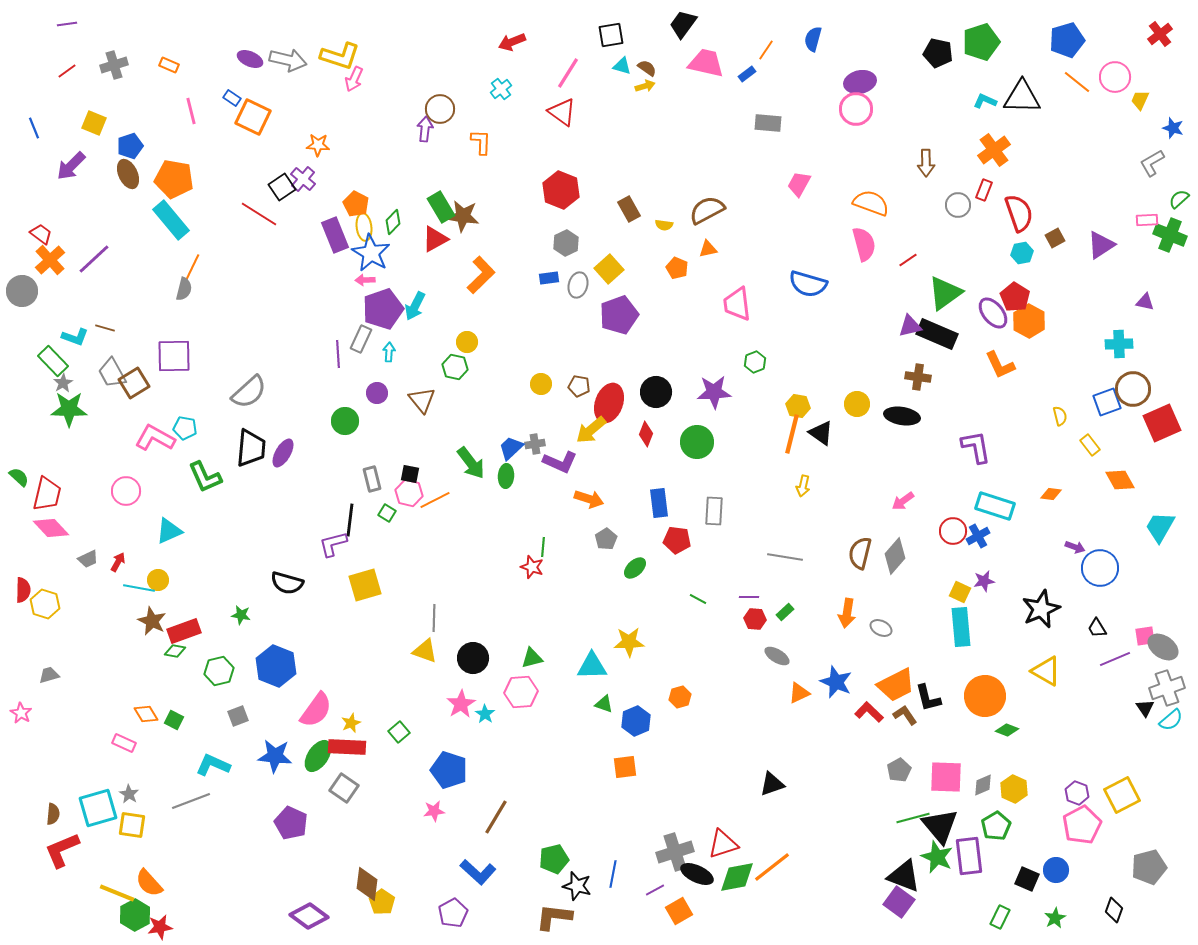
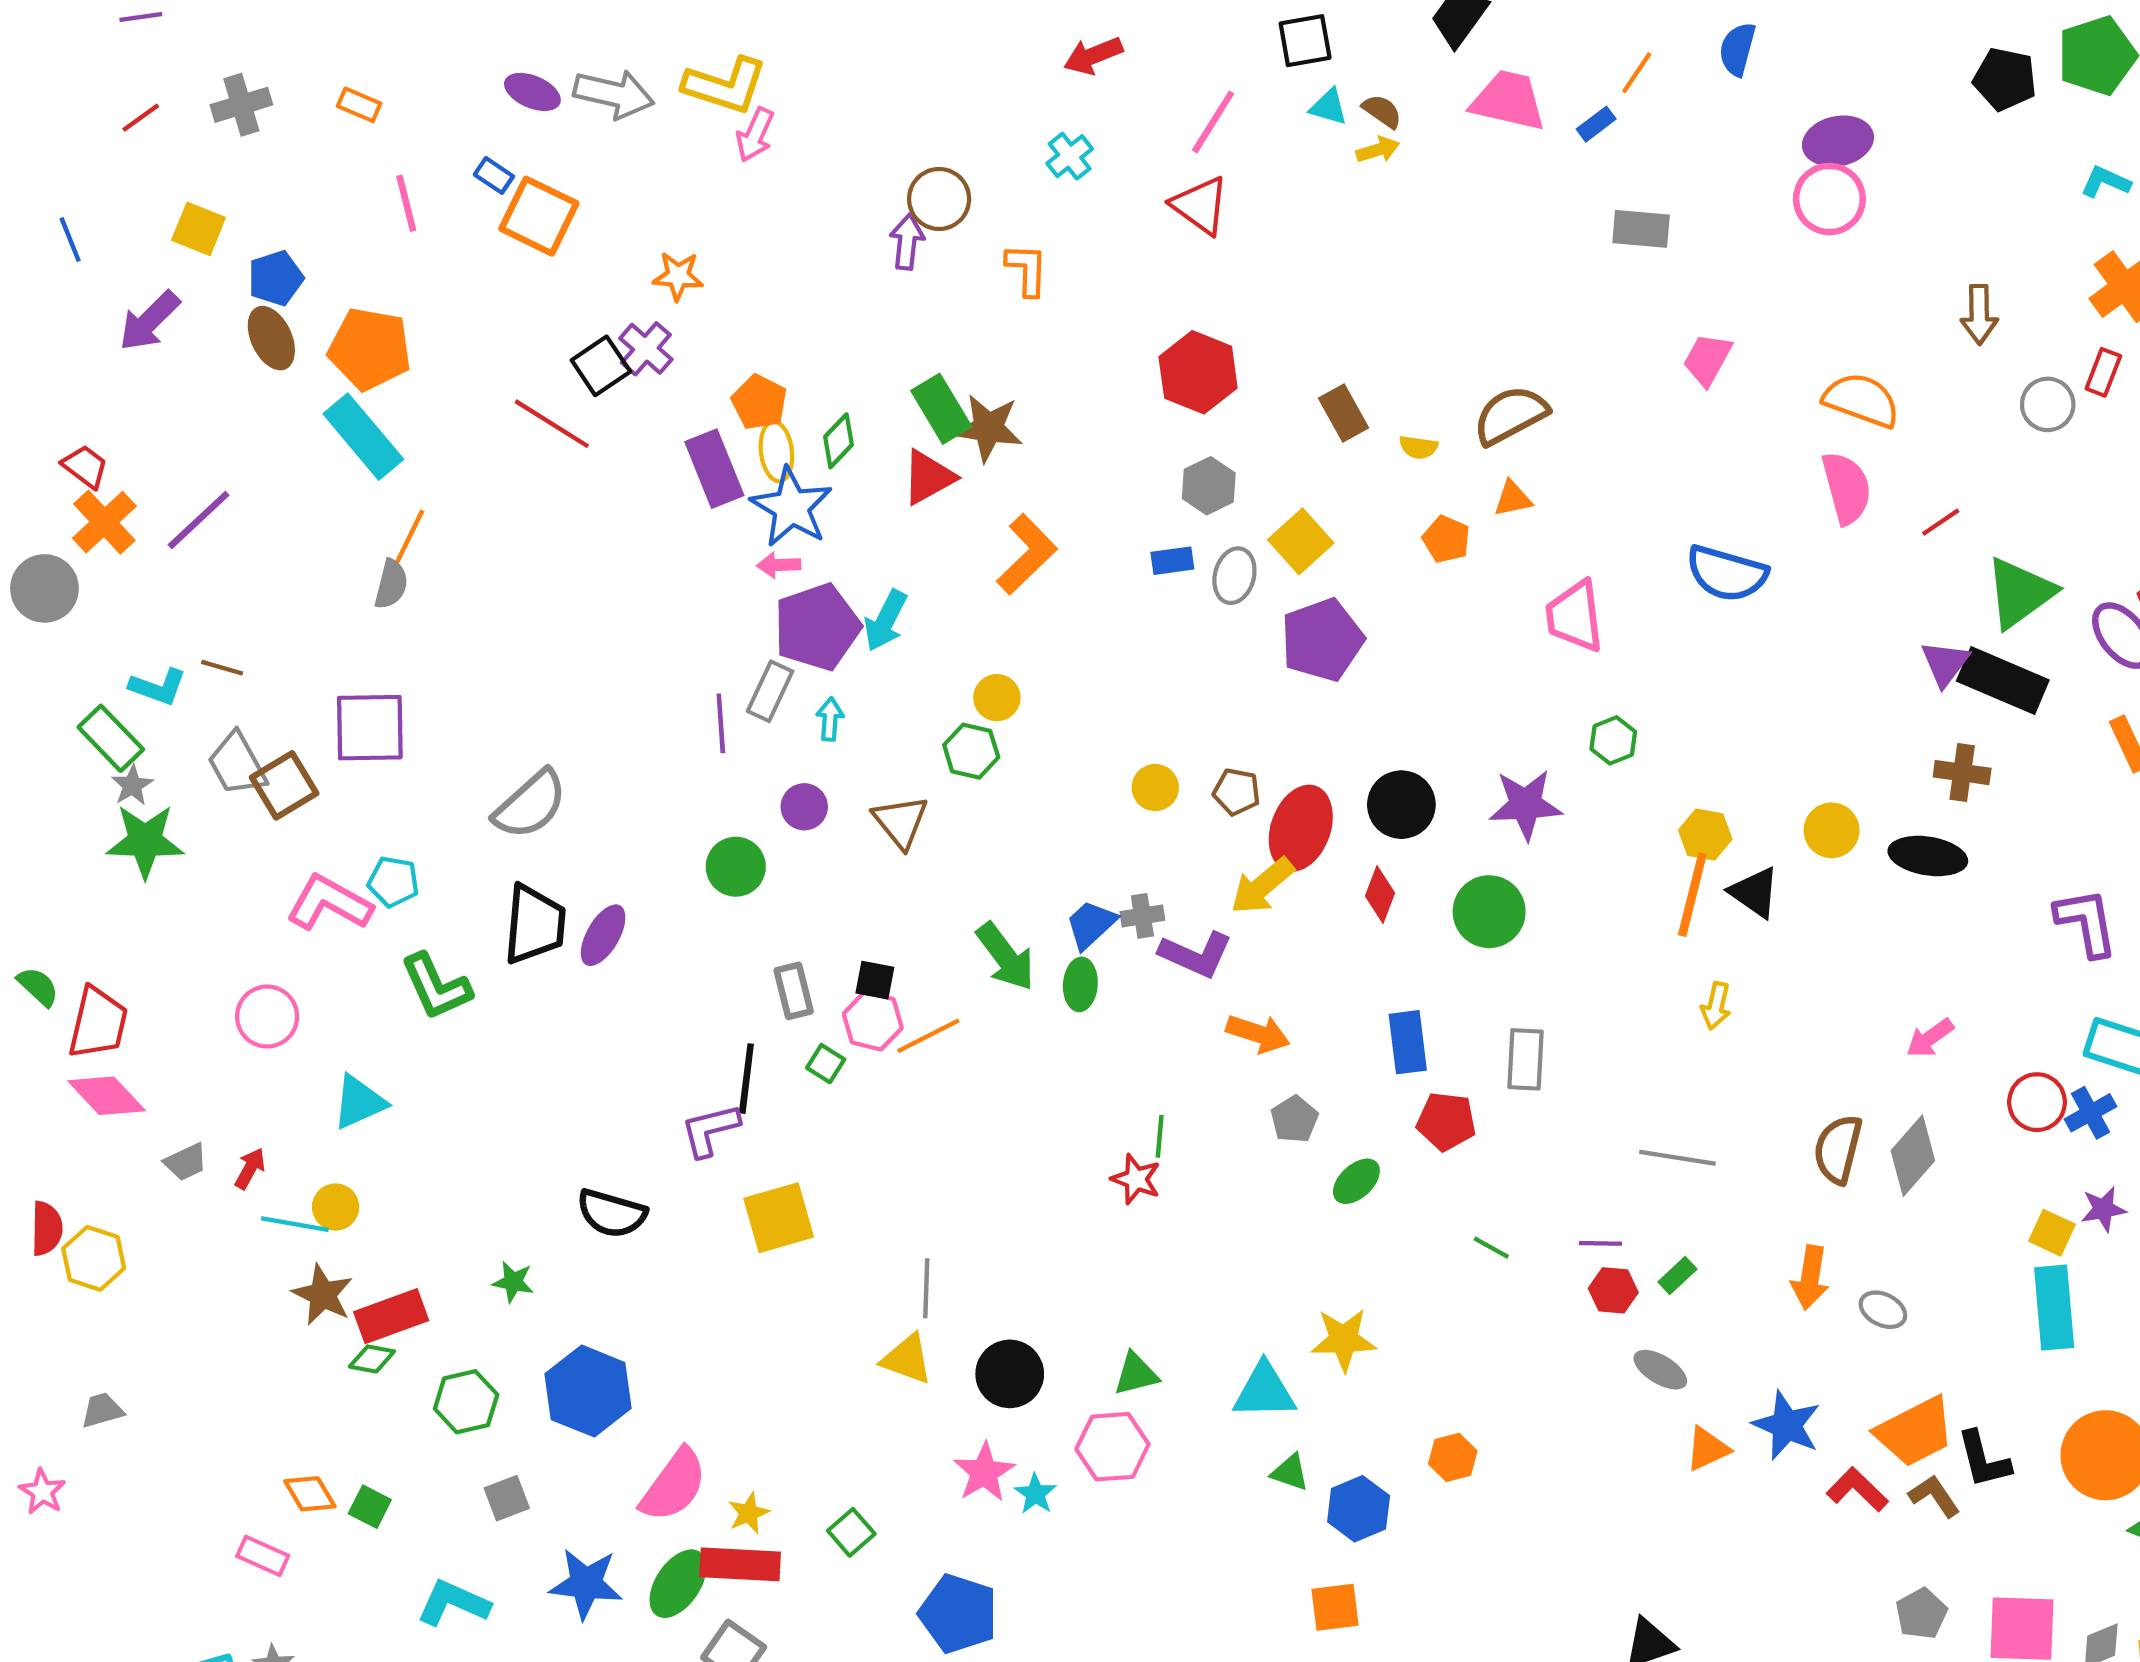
purple triangle: (910, 326) -> (1945, 663), turned -40

